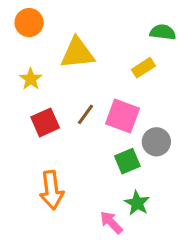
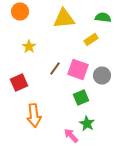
yellow triangle: (77, 53) -> (64, 18), moved
yellow star: (31, 79) -> (29, 46), moved
red square: (45, 122) -> (19, 82), moved
gray circle: (156, 142) -> (102, 76), moved

